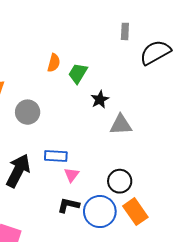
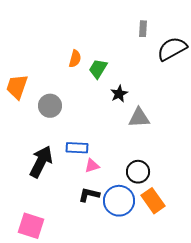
pink triangle: (72, 175) -> (92, 166), turned 35

